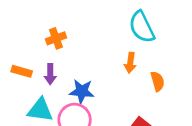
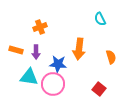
cyan semicircle: (142, 27) -> (100, 19), size x0.6
orange arrow: (130, 63) -> (79, 49), moved, size x1.5

